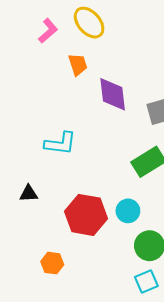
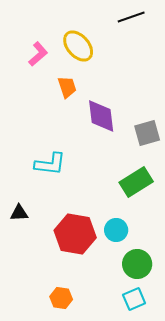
orange hexagon: (52, 263) -> (61, 298), moved

